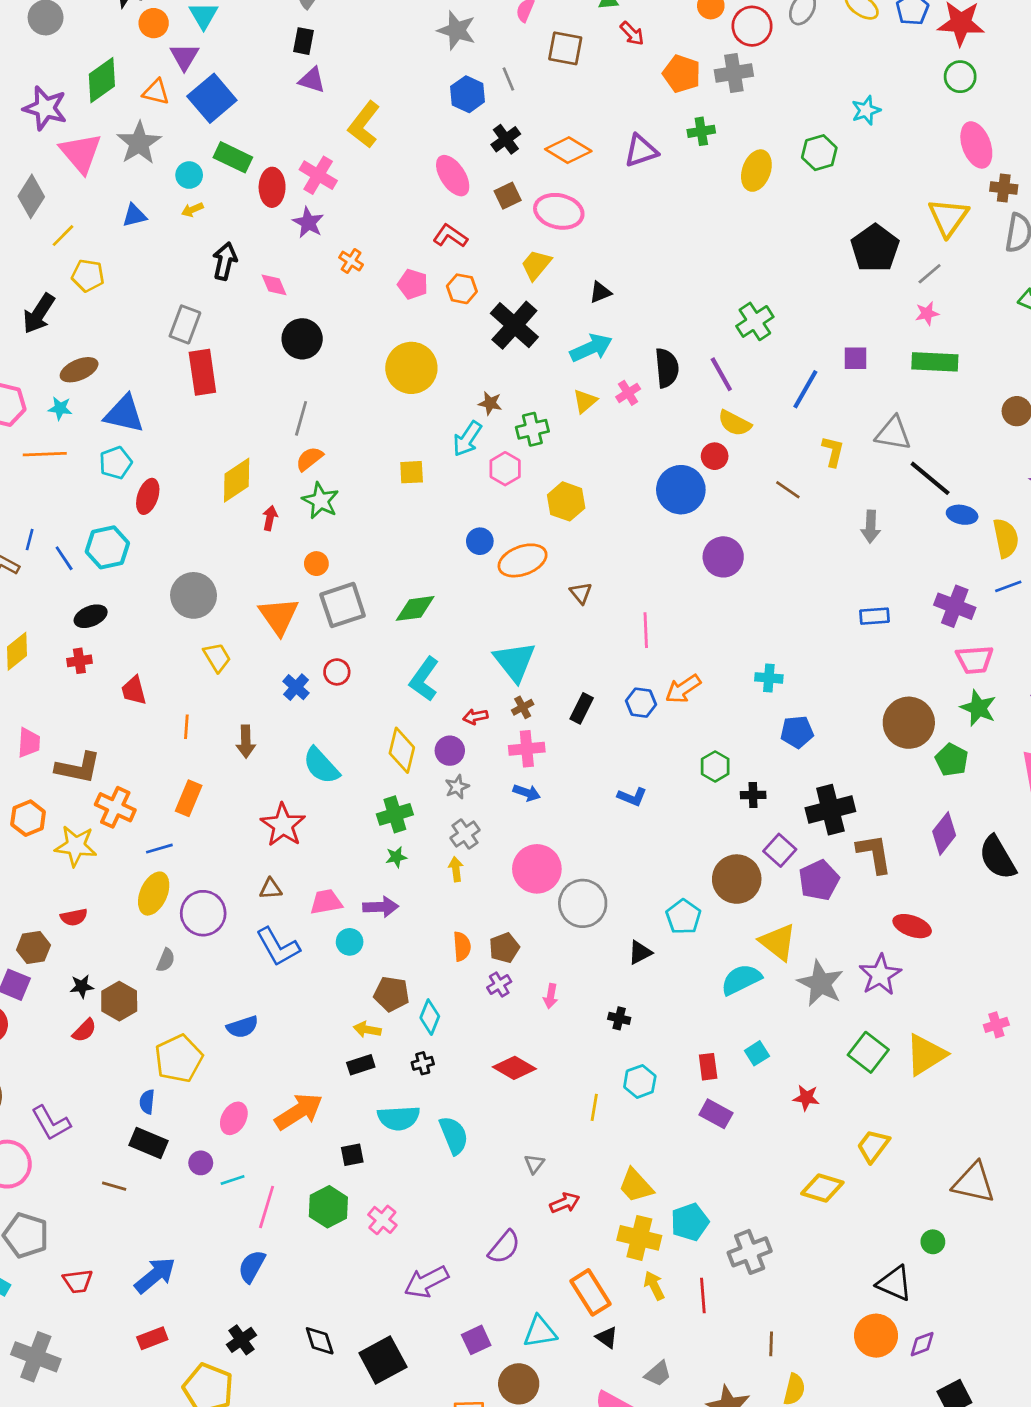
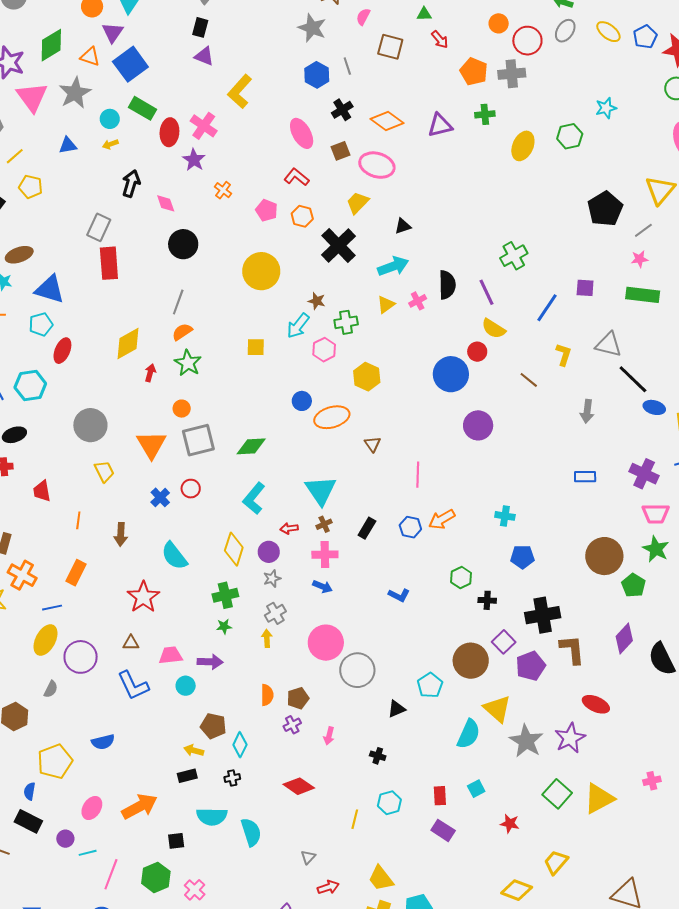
cyan semicircle: (741, 980) -> (469, 734), turned 136

